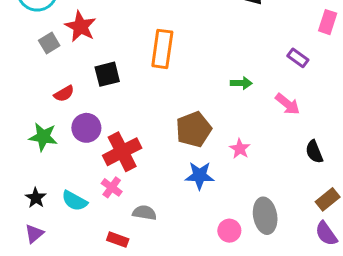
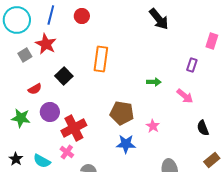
purple rectangle: (298, 58) -> (192, 65), turned 72
black square: (107, 74) -> (64, 76), turned -30
brown pentagon: (194, 129) -> (122, 113), turned 30

